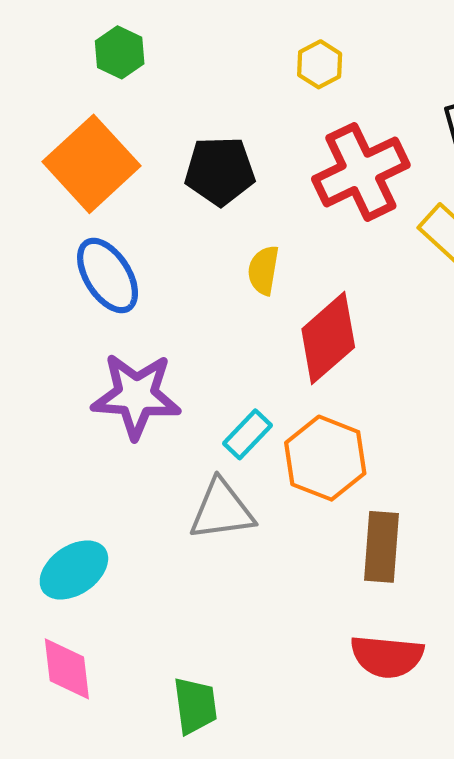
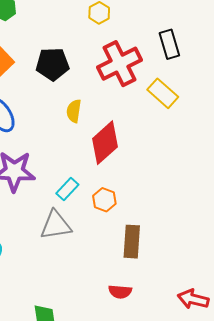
orange hexagon: (325, 458) -> (104, 200), size x0.6
red semicircle: (387, 656) -> (120, 292), moved, size x0.7

